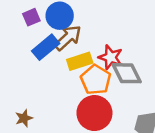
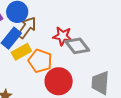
yellow rectangle: (80, 61) -> (21, 52), moved
orange pentagon: (96, 80) -> (40, 61), moved

